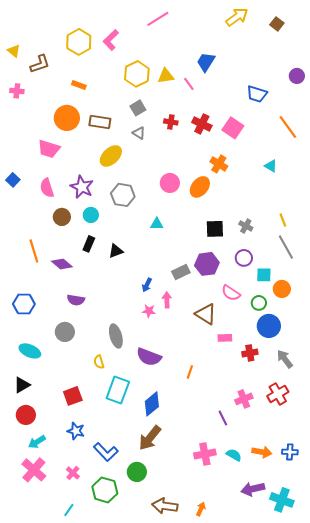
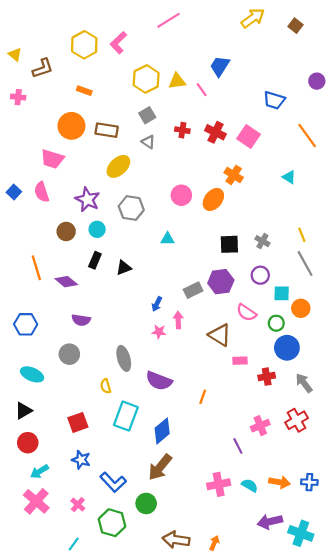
pink semicircle: (47, 188) -> (42, 192), moved

